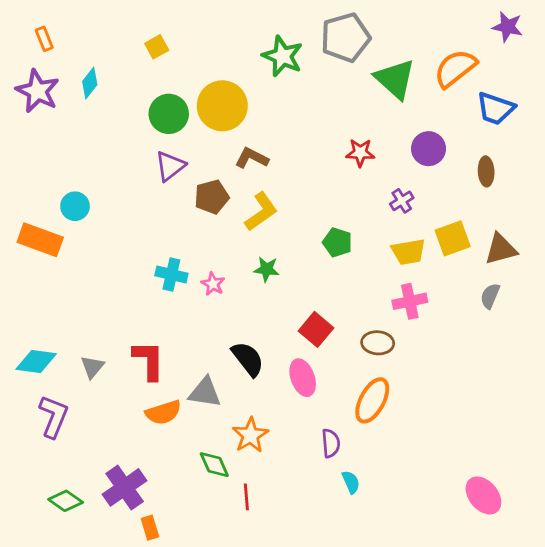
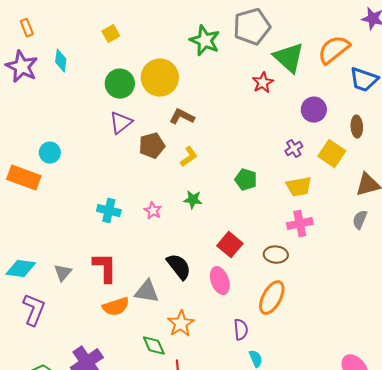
cyan diamond: (90, 83) -> (61, 61), turned -30
red star: (360, 153) -> (263, 83), moved, turned -30
yellow L-shape: (261, 212) -> (189, 157), size x0.7
yellow square: (453, 238) -> (332, 154), moved, turned -36
cyan cross: (171, 275) -> (109, 211), moved

